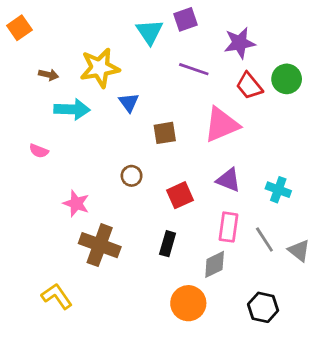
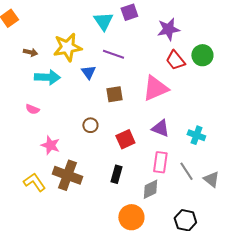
purple line: (194, 69) -> (113, 54), moved
pink semicircle: (39, 151) -> (32, 109), moved
yellow L-shape: (57, 296) -> (34, 182), moved

